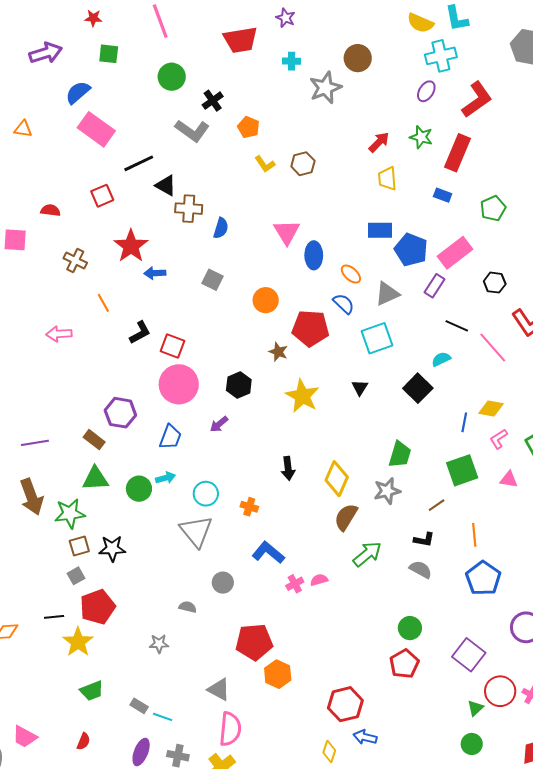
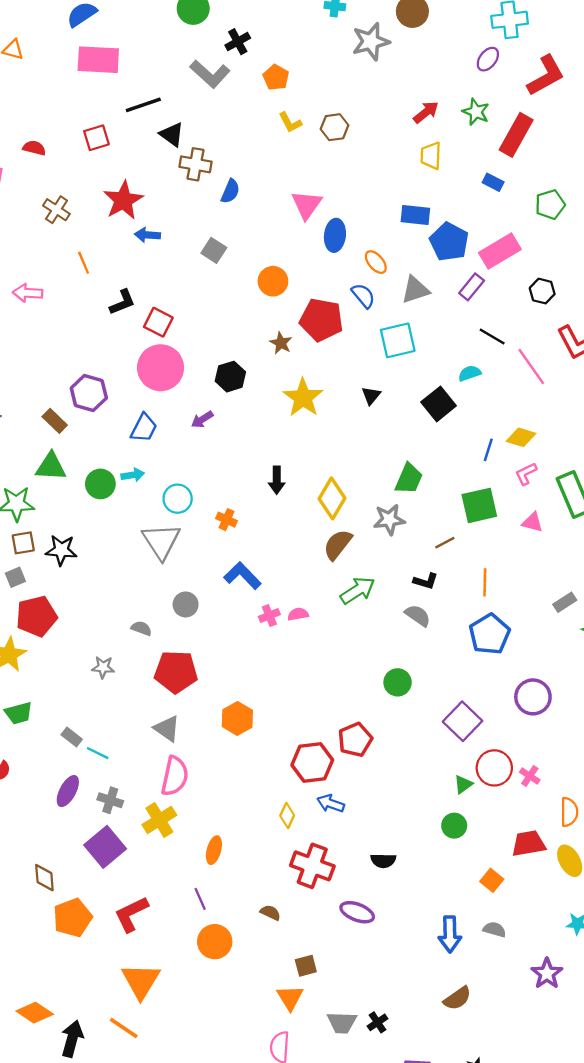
pink rectangle: (96, 129) -> (98, 60), turned -39
red pentagon: (254, 642) -> (176, 672), moved
red pentagon: (404, 664) -> (355, 740), moved

